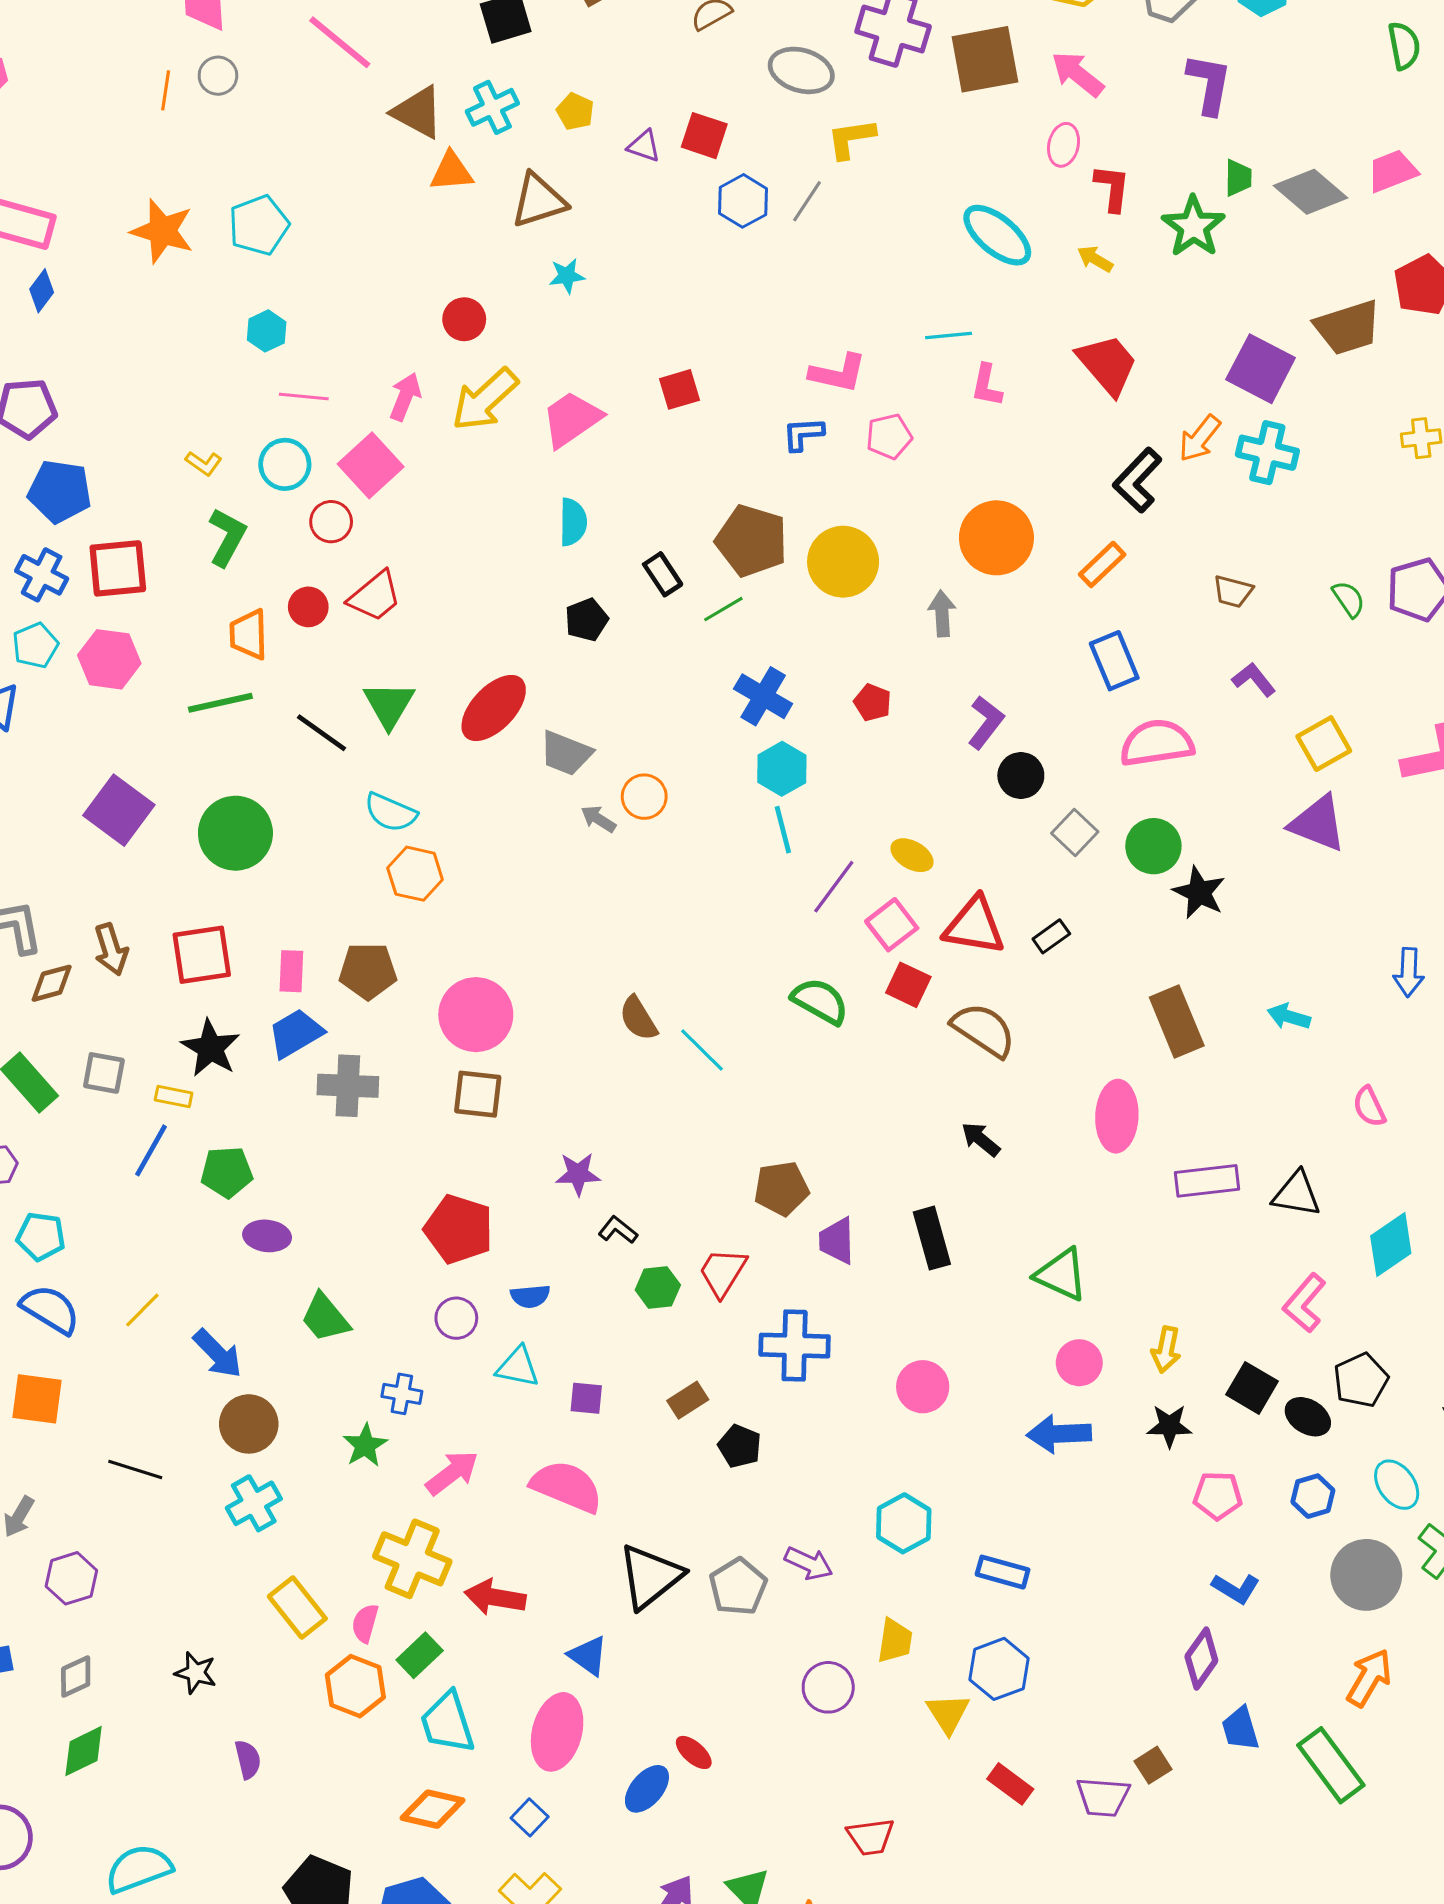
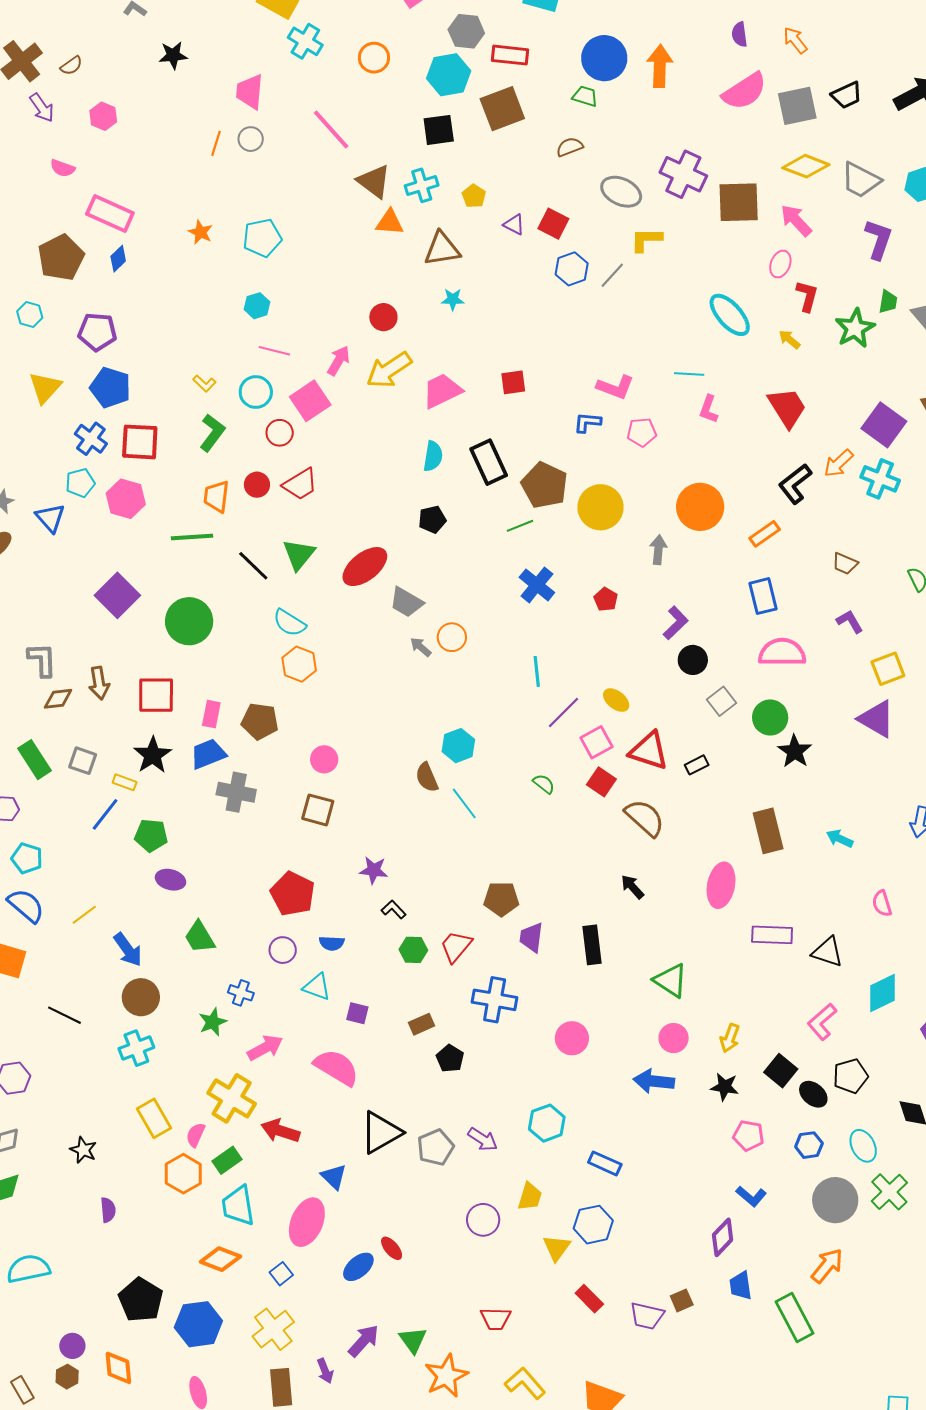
orange star: (162, 231) -> (200, 232), size x0.6
black rectangle: (663, 574) -> (489, 462), moved, size x1.6
cyan hexagon: (782, 769) -> (458, 746), moved
green semicircle: (820, 1001) -> (544, 784), size x0.6
pink circle: (476, 1015) -> (324, 759), size x0.6

